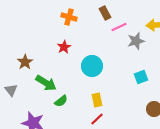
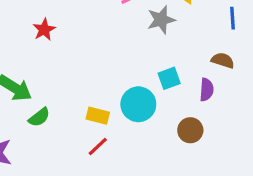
cyan circle: (92, 66) -> (138, 104), moved
yellow rectangle: (97, 100) -> (98, 116), turned -64

